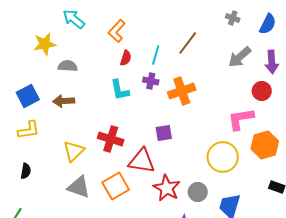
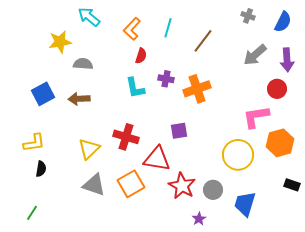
cyan line: (156, 55) -> (168, 28), moved
yellow L-shape: (29, 130) -> (34, 143), moved

